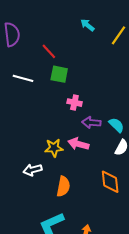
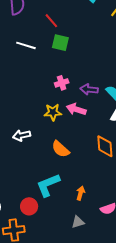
pink cross: (74, 103) -> (62, 83), moved, turned -32
white arrow: (33, 170) -> (22, 135), moved
orange semicircle: (63, 186) -> (60, 149), turned 120

